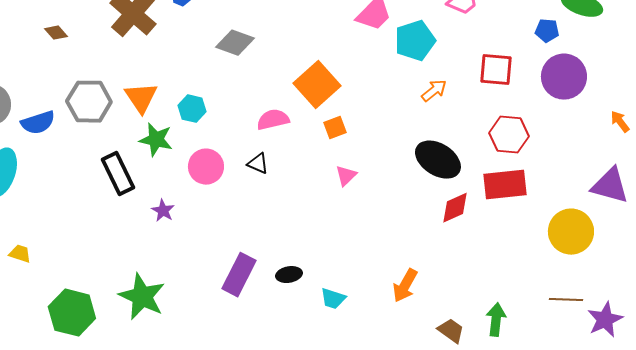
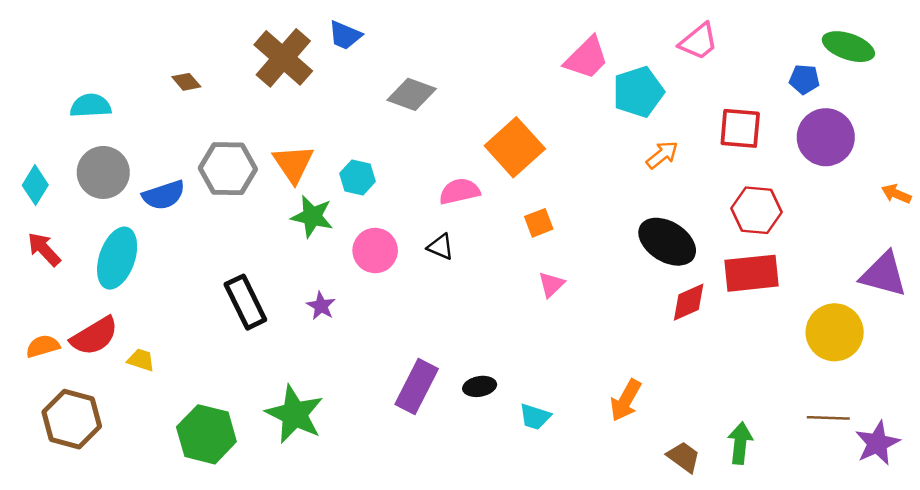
orange arrow: (620, 122) -> (896, 194), turned -30
orange square: (335, 128) -> (539, 223), moved
black rectangle: (118, 174) -> (245, 302), moved
pink triangle: (346, 176) -> (551, 284), moved

